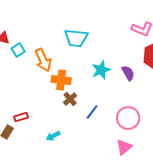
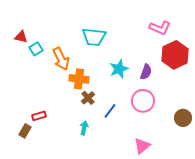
purple semicircle: (128, 73) -> (146, 72), turned 49
pink circle: (128, 118) -> (143, 101), moved
cyan arrow: (53, 136) -> (84, 128), moved, turned 128

